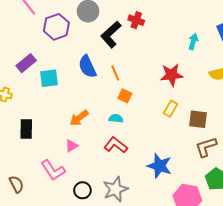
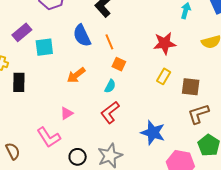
orange arrow: (79, 118) -> (76, 75), moved
cyan semicircle: (116, 118) -> (110, 86), turned 112
black rectangle: (26, 129) -> (19, 82), moved
red L-shape: (116, 145) -> (110, 112), turned -75

